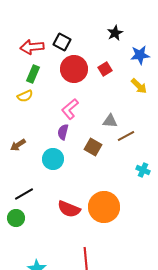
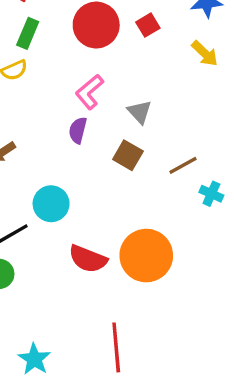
gray triangle: (110, 121) -> (140, 112), moved, turned 42
brown line: (126, 136) -> (183, 165), moved
cyan circle: (53, 159) -> (51, 204), moved

